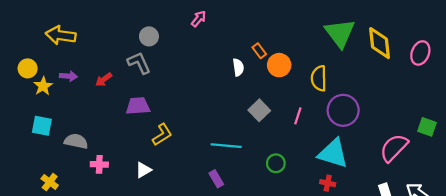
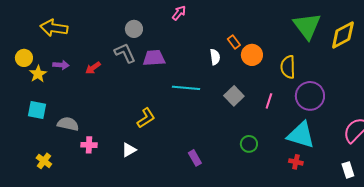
yellow diamond: (380, 43) -> (343, 35), turned 68
purple trapezoid: (138, 106) -> (154, 58), moved
cyan line: (226, 146) -> (186, 88), moved

